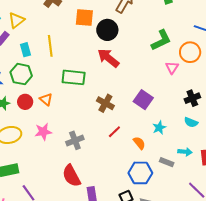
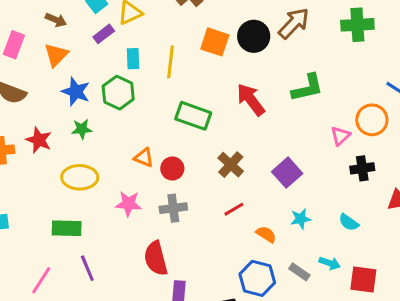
orange square: (84, 18) -> (215, 42), moved
black circle: (107, 30) -> (254, 36), moved
green L-shape: (161, 40) -> (307, 88), moved
black cross: (192, 98) -> (362, 168), moved
orange triangle: (46, 99) -> (144, 158), moved, turned -32
red circle: (25, 102) -> (172, 169), moved
pink star: (43, 132) -> (128, 204), moved
orange semicircle: (139, 143) -> (266, 234), turned -32

